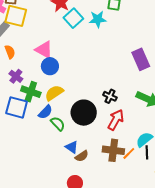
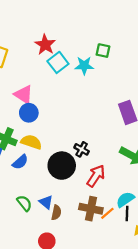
yellow semicircle: (54, 93) -> (31, 142), turned 48
black cross: (110, 96) -> (82, 149), moved
green semicircle: (58, 124) -> (24, 203), moved
brown semicircle: (82, 156) -> (56, 213), turned -48

